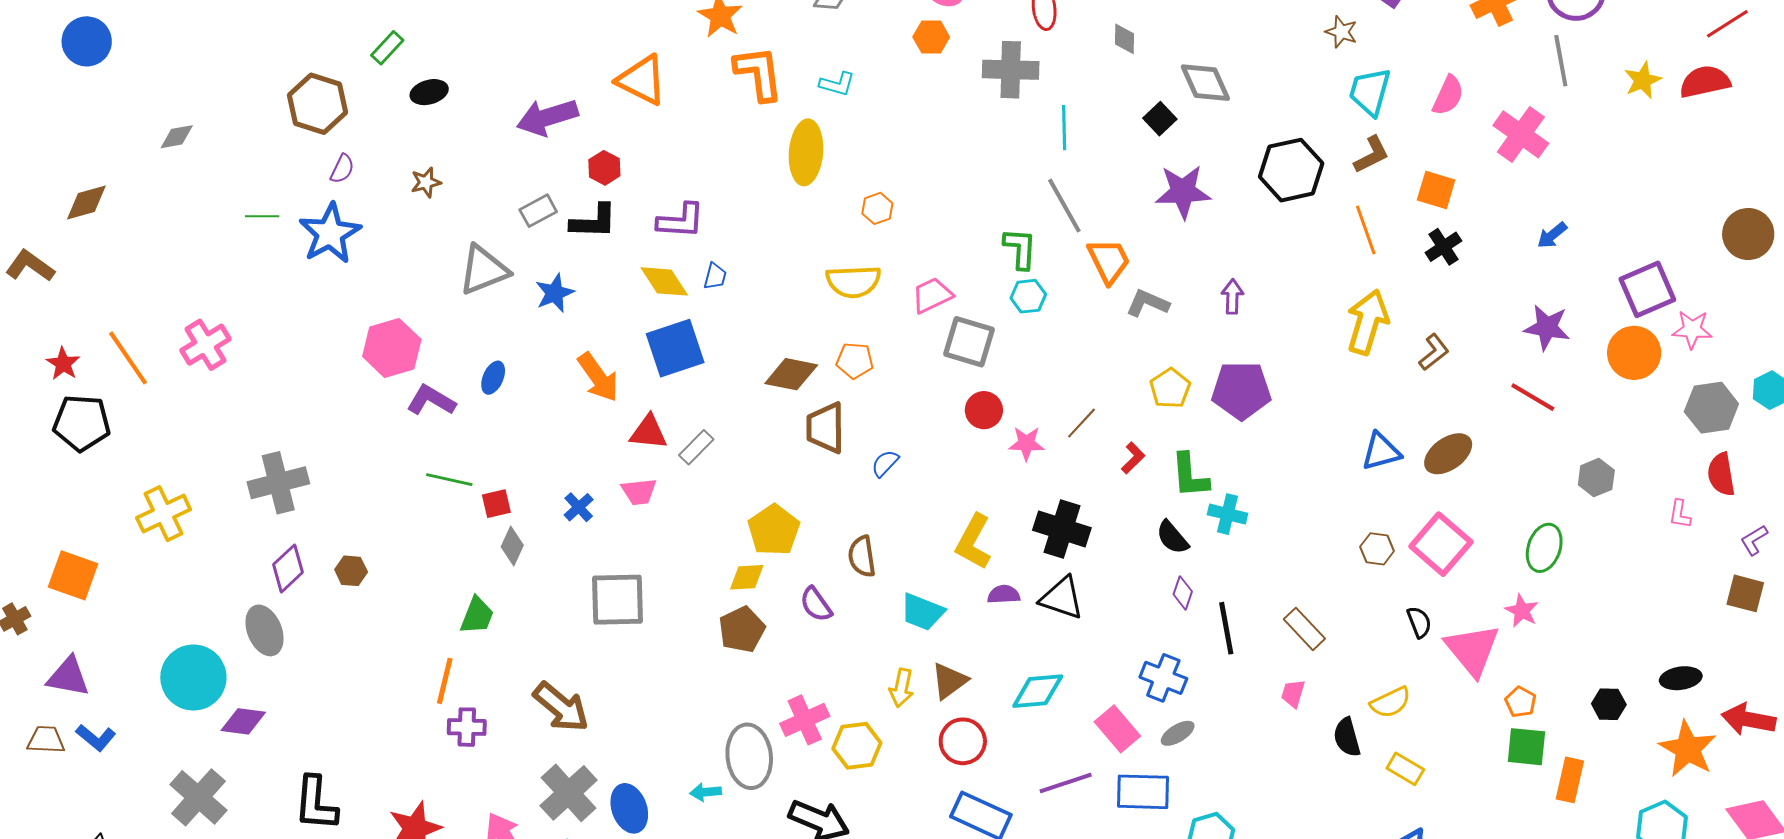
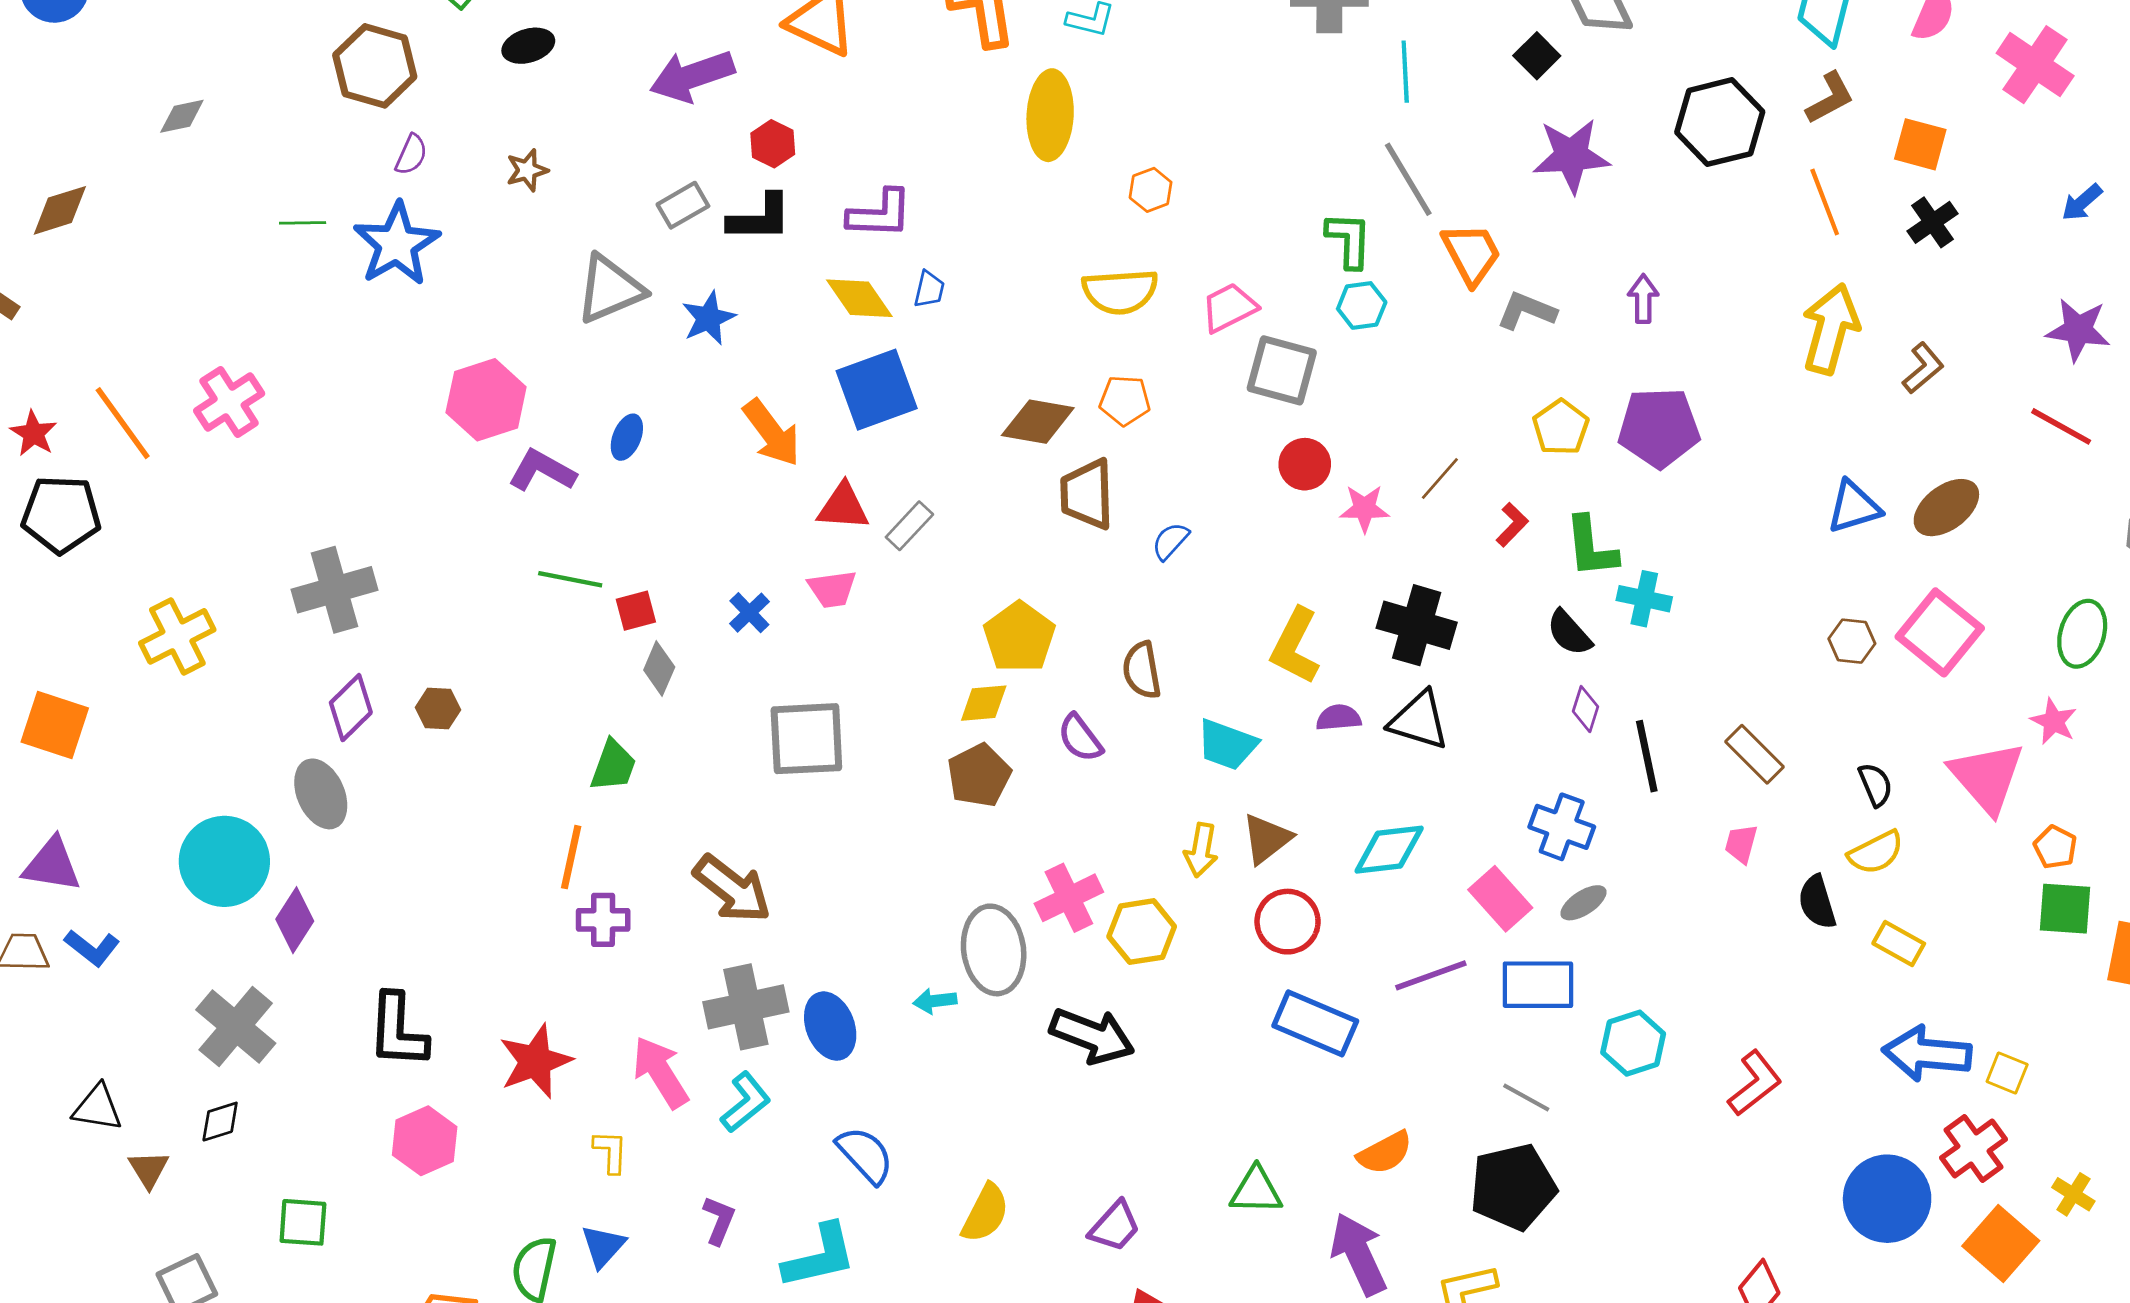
black semicircle: (1419, 622) -> (1875, 785), moved
purple diamond: (243, 721) -> (295, 920), turned -63
gray cross: (569, 793) -> (746, 1007), turned 32

